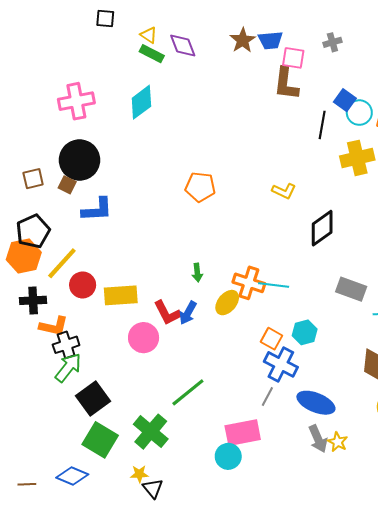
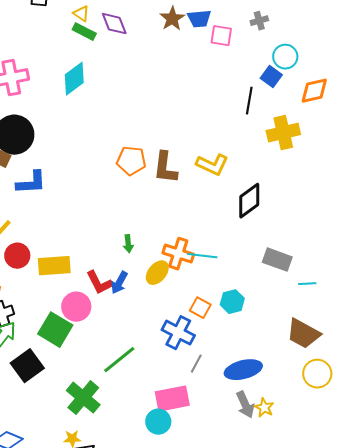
brown L-shape: (286, 84) -> (165, 168), moved
cyan circle: (359, 113) -> (285, 57), moved
yellow L-shape: (284, 191) -> (212, 165), size x1.4
blue cross: (281, 364) -> (178, 333), moved
blue ellipse: (316, 403) -> (243, 370), turned -36
green square: (100, 440) -> (55, 330), moved

